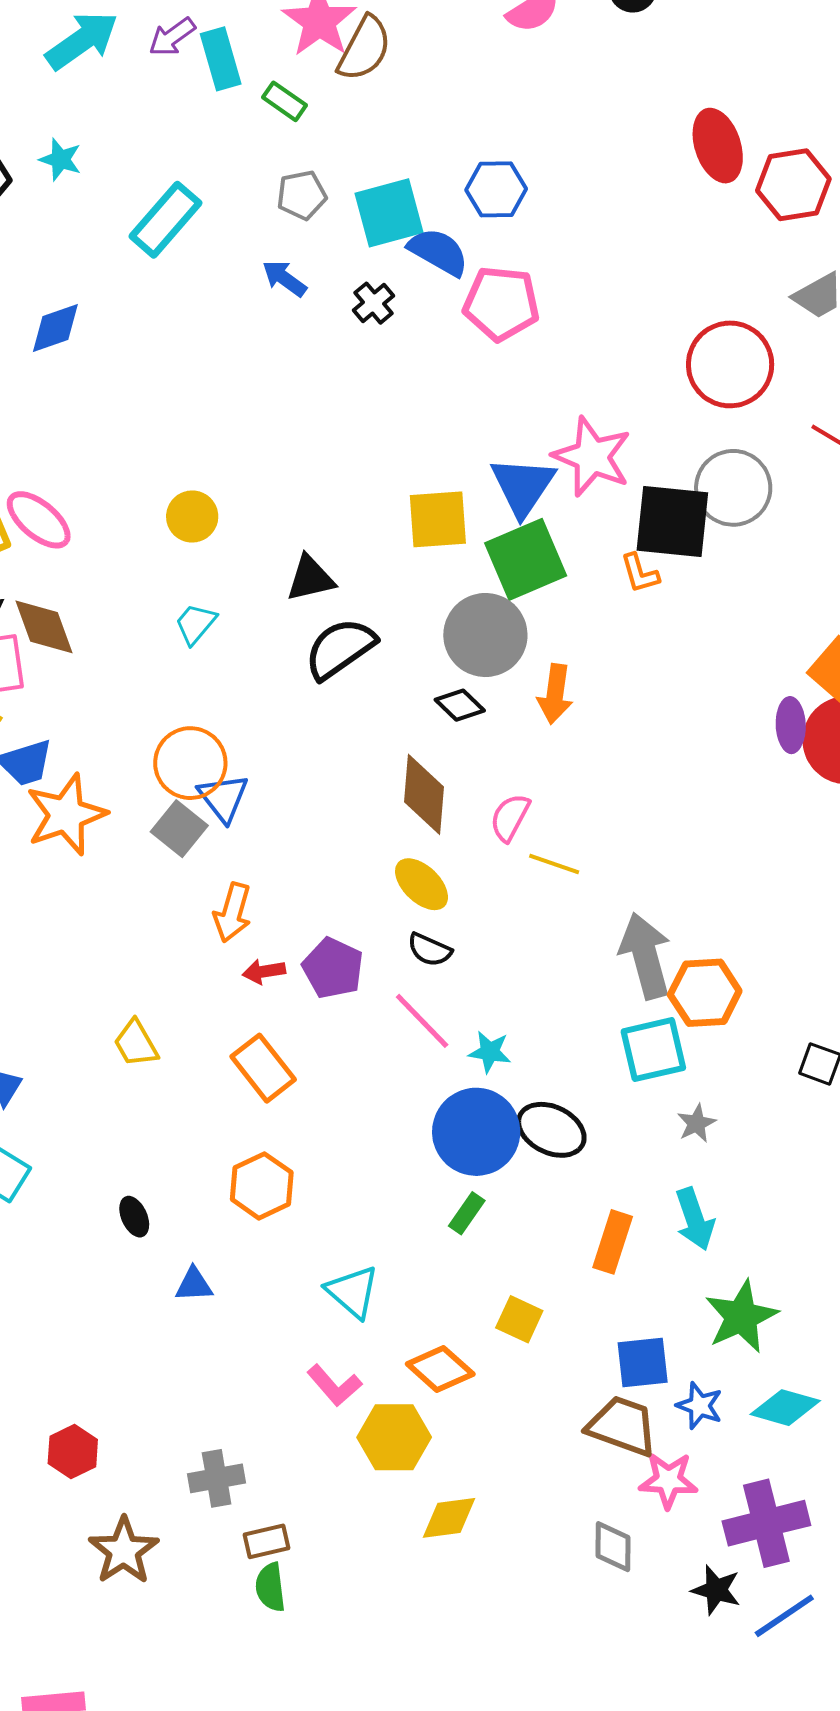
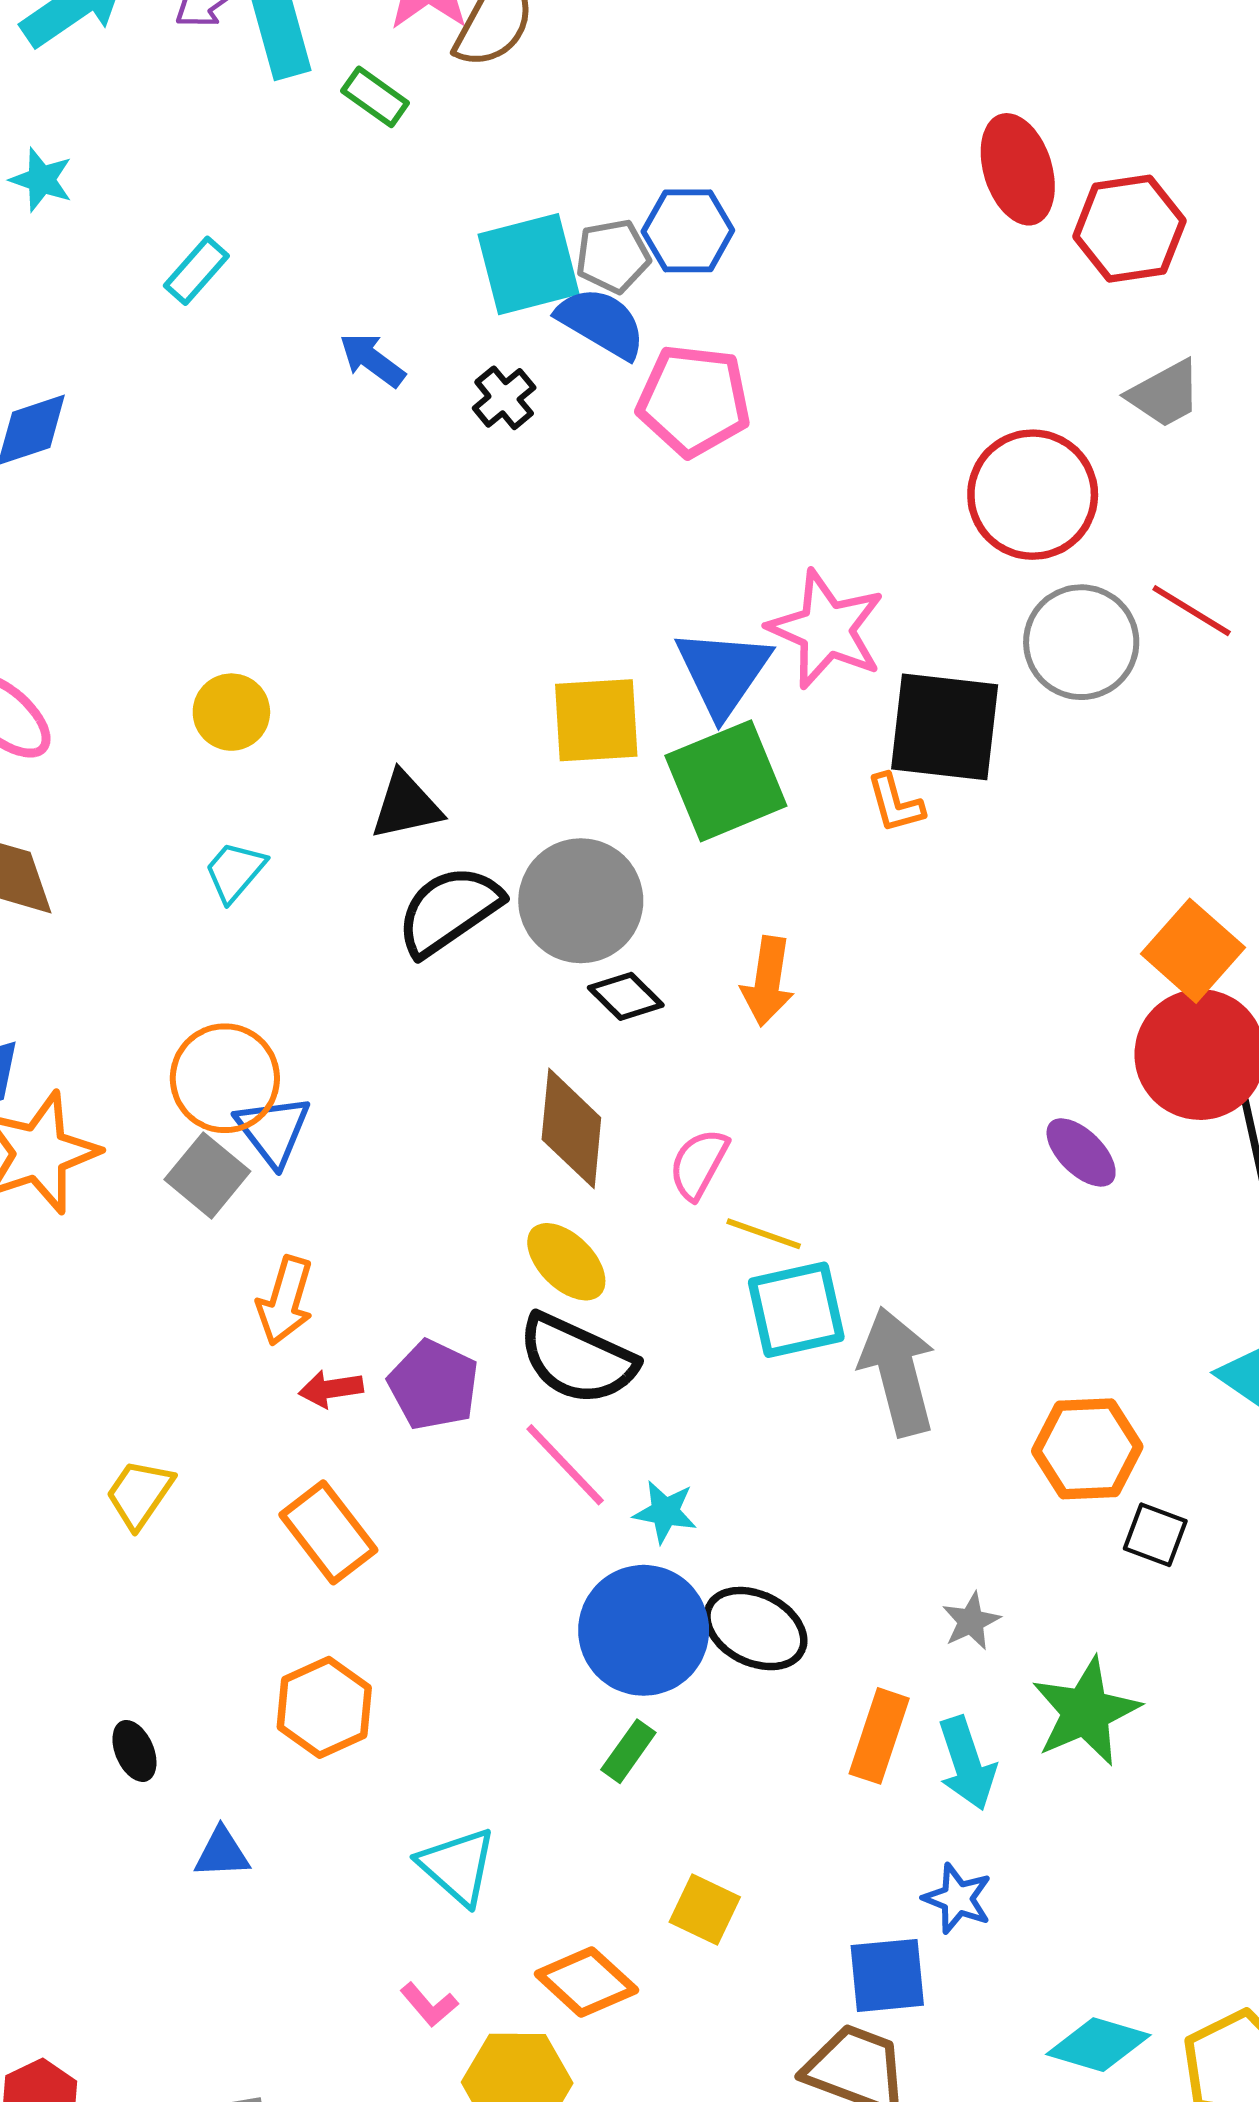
gray pentagon: (302, 195) -> (613, 256), moved
cyan rectangle: (165, 220) -> (196, 271), size x0.6
gray circle: (733, 488) -> (1081, 642), moved
gray circle: (485, 635) -> (581, 901), moved
purple ellipse: (791, 725) -> (1081, 1152), moved, turned -44
black semicircle: (430, 950) -> (577, 1359), size x1.8
orange hexagon: (705, 993) -> (1087, 1449), moved
yellow trapezoid: (136, 1043) -> (140, 1494), turned 64
cyan square: (653, 1050) -> (796, 1310), moved
orange rectangle: (613, 1242) -> (879, 1736), moved
green star: (741, 1317) -> (1086, 1712), moved
pink L-shape: (334, 1385) -> (429, 2005), size x0.7
blue star: (700, 1406) -> (957, 1899), moved

